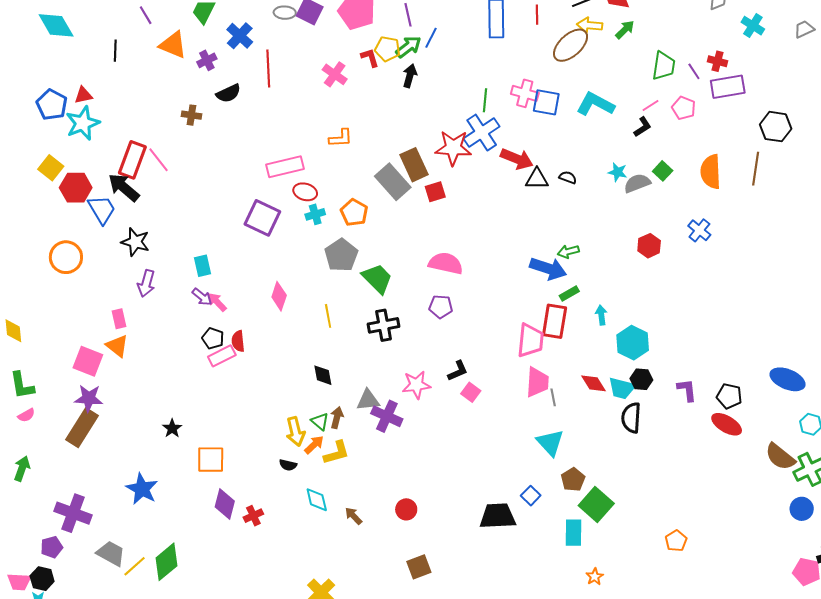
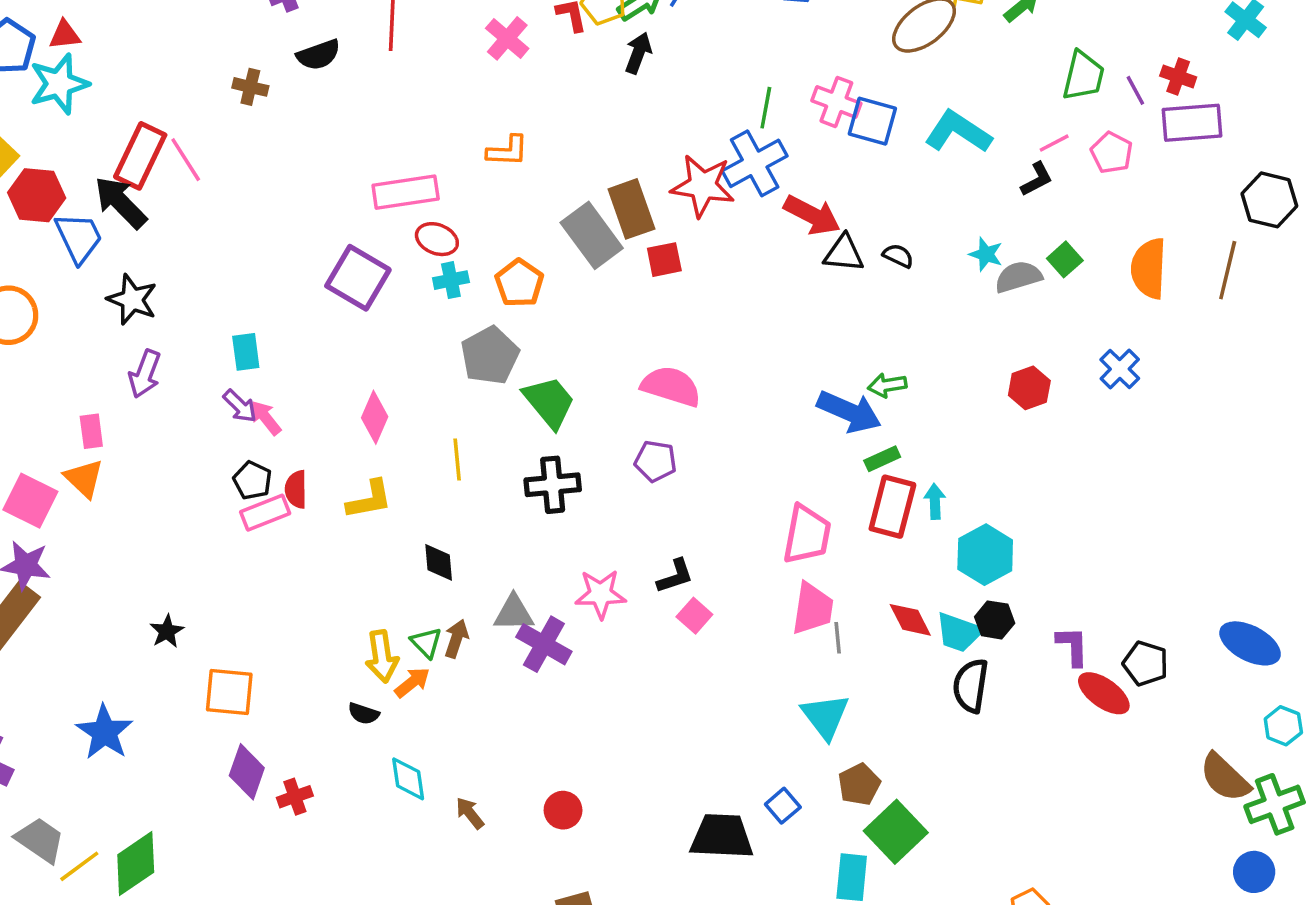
red rectangle: (555, 321) -> (892, 507), moved
red ellipse: (727, 424) -> (1104, 693), moved
yellow L-shape: (336, 453) -> (369, 500), moved

